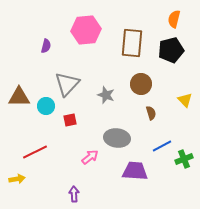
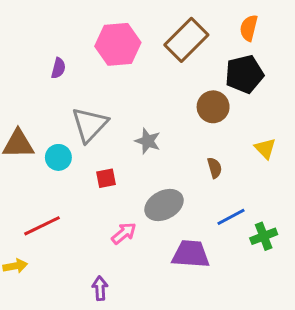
brown rectangle: (132, 43) -> (186, 40), moved, turned 40
brown circle: (141, 84) -> (213, 107), moved
red square: (70, 120) -> (106, 178), moved
gray ellipse: (117, 138) -> (164, 205), turned -35

